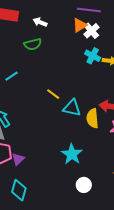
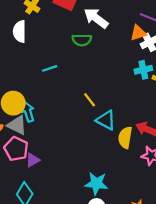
white arrow: (40, 22) -> (96, 18), size x1.6
cyan cross: (93, 56) -> (143, 70), turned 35
cyan star: (72, 154) -> (96, 183), moved, turned 30

